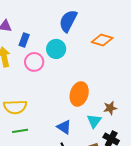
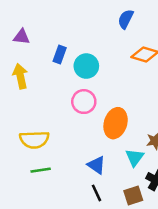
blue semicircle: (68, 21) -> (126, 19), moved, size x0.7
blue rectangle: (24, 40) -> (60, 55), moved
pink circle: (34, 62) -> (84, 102), moved

